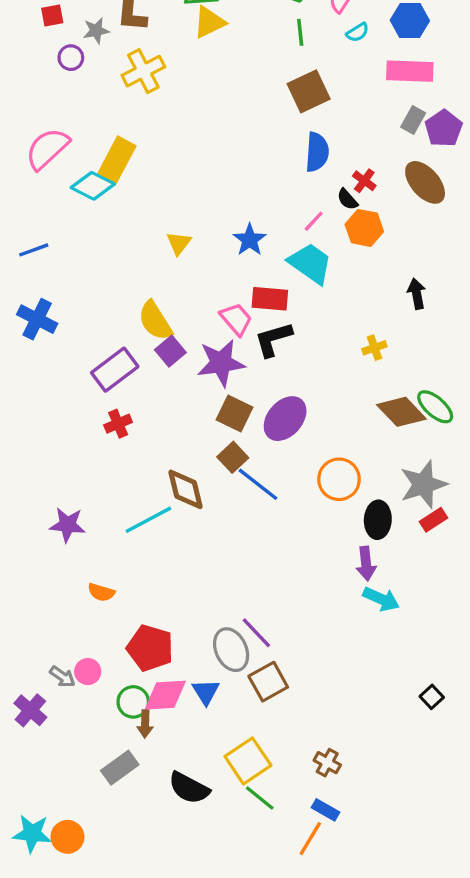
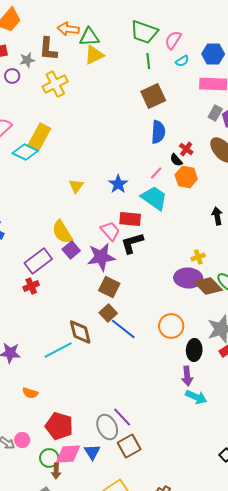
yellow cross: (374, 348) -> (198, 257), moved
purple ellipse: (285, 419) -> (188, 278), moved, turned 52
red cross: (118, 424) -> (31, 286), moved

